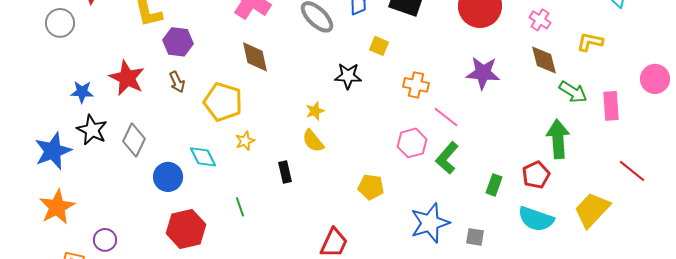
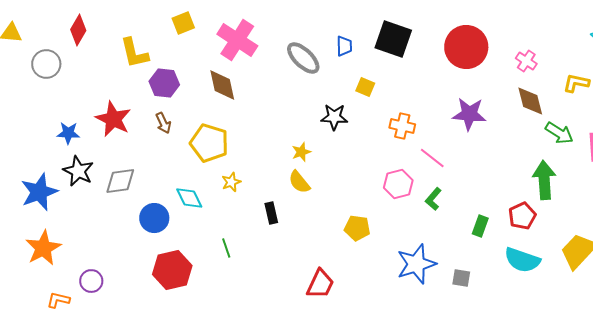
brown diamond: (255, 57) -> (222, 85), moved
gray diamond: (134, 140) -> (120, 181), turned 56
green L-shape: (447, 158) -> (433, 199), size x0.7

